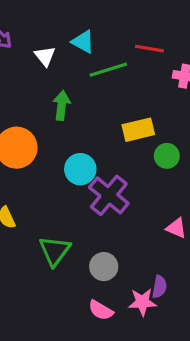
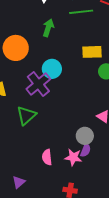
purple cross: (109, 195) -> (38, 84), moved
gray circle: (104, 267) -> (85, 136), moved
pink semicircle: (101, 310) -> (47, 157), turned 42

